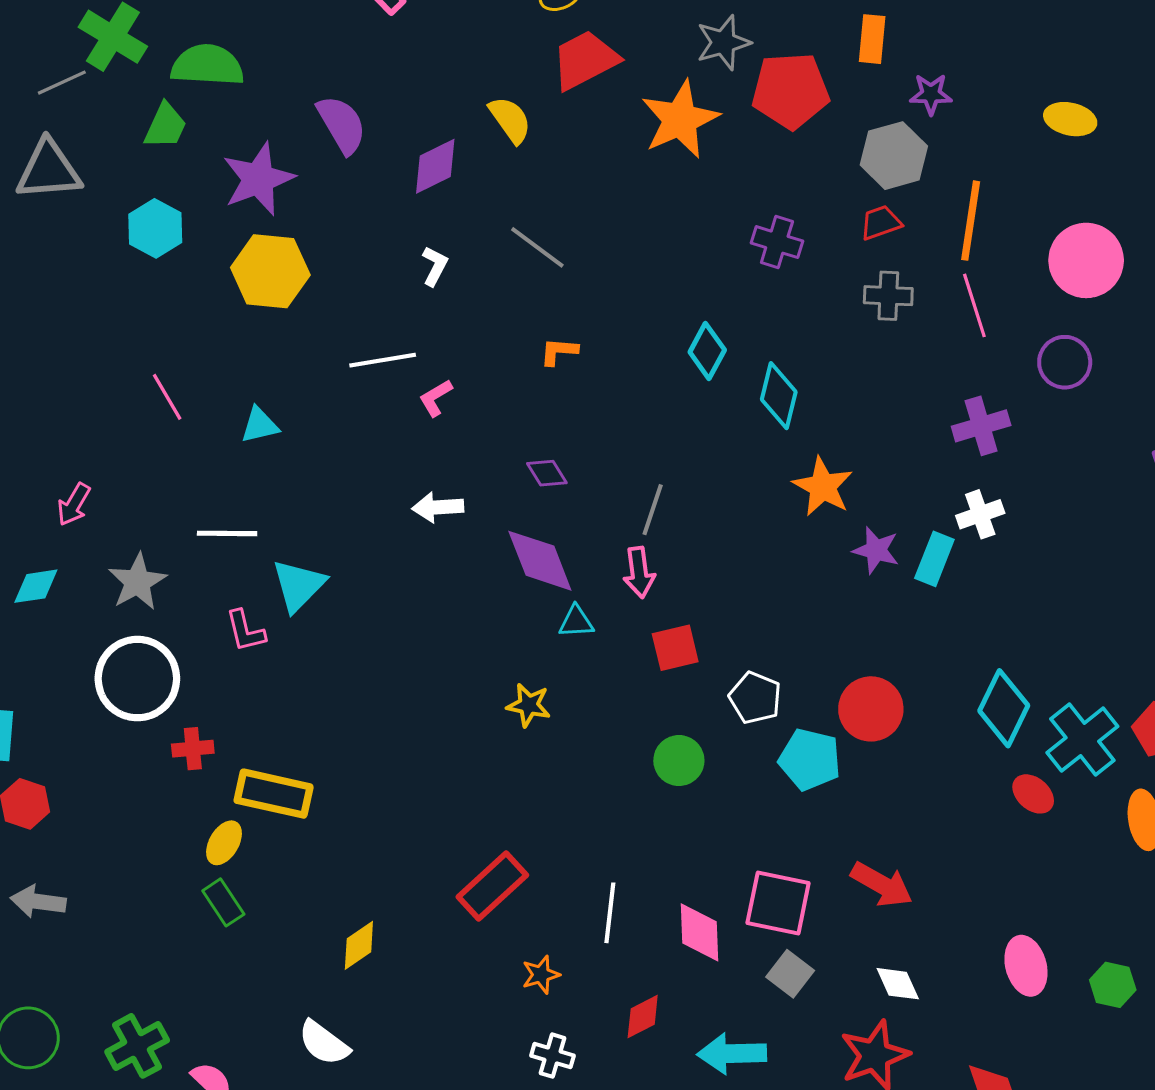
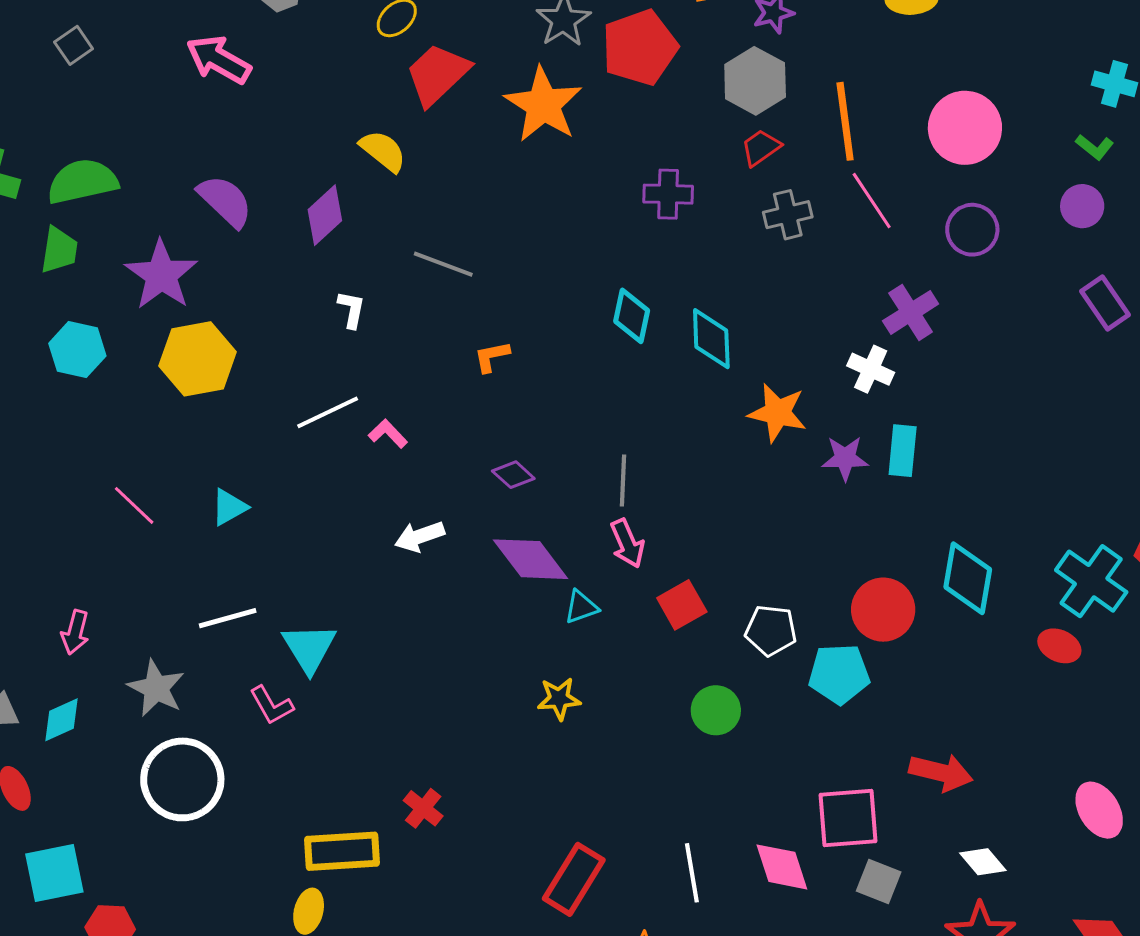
pink L-shape: (436, 398) -> (388, 434), turned 93
white cross: (980, 514) -> (871, 369), moved, turned -30
cyan diamond: (1004, 708) -> (968, 578), moved
red cross: (193, 749) -> (423, 808), moved, turned -30

